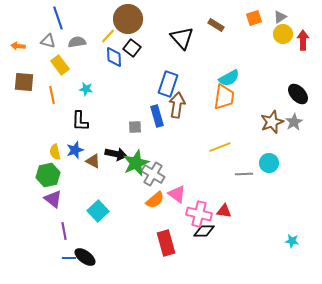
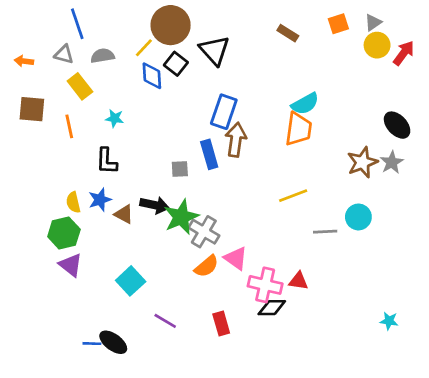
black triangle: (182, 38) -> (214, 50), moved
red arrow: (303, 40) -> (404, 53), turned 36
purple line: (64, 231) -> (165, 321), moved, turned -48
red rectangle: (166, 243) -> (221, 324), size x0.7

